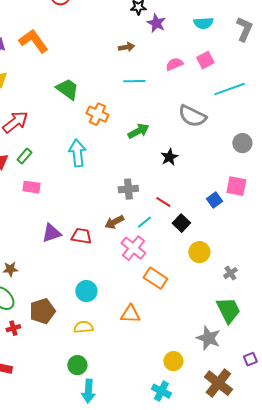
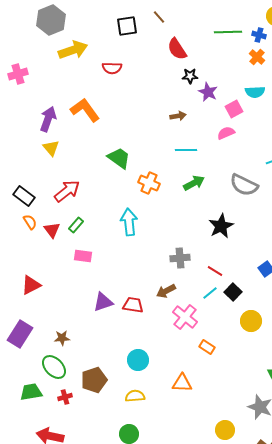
pink square: (205, 60) -> (234, 109), moved
green arrow: (138, 131) -> (194, 183), moved
black star: (169, 157) -> (221, 226), size x1.4
cyan line: (144, 222) -> (210, 293), moved
orange rectangle: (155, 278) -> (207, 347), size x0.7

